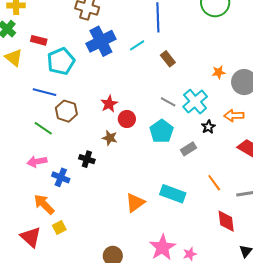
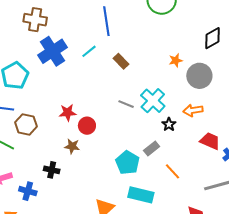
orange star: (219, 72) -> (176, 60), moved
red star: (109, 104) -> (68, 113), turned 30
cyan pentagon: (162, 131) -> (127, 163), moved
orange line: (214, 183) -> (173, 171), moved

